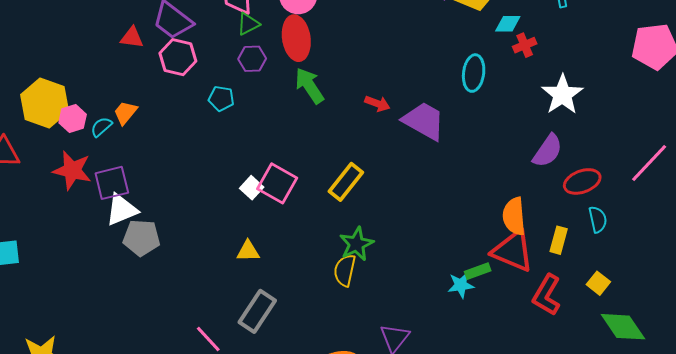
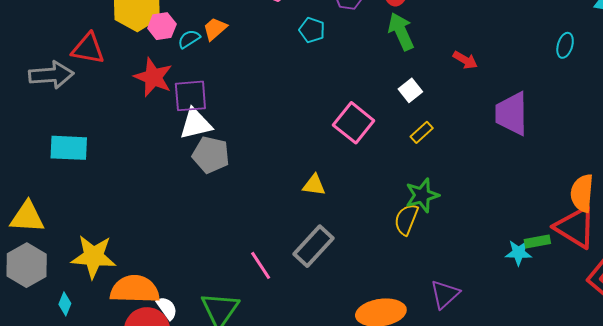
cyan ellipse: (474, 73) -> (565, 45), size x0.7
purple trapezoid: (424, 121) -> (512, 114), moved, turned -129
yellow rectangle: (346, 182) -> (422, 132), size x0.6
white square: (252, 188) -> (410, 90), moved

